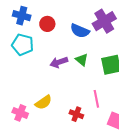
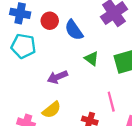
blue semicircle: (80, 31) -> (74, 30), moved, turned 36
purple arrow: (59, 62) -> (57, 77), moved

